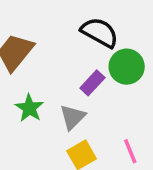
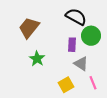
purple rectangle: (92, 83) -> (72, 45), turned -40
gray triangle: (73, 117) -> (81, 64), moved, turned -42

